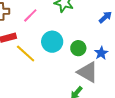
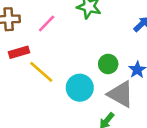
cyan circle: (52, 42) -> (80, 88), moved

